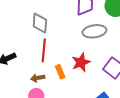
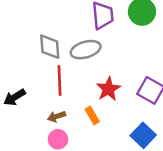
gray ellipse: (94, 31) -> (86, 50), moved
orange rectangle: (60, 72) -> (92, 116), moved

